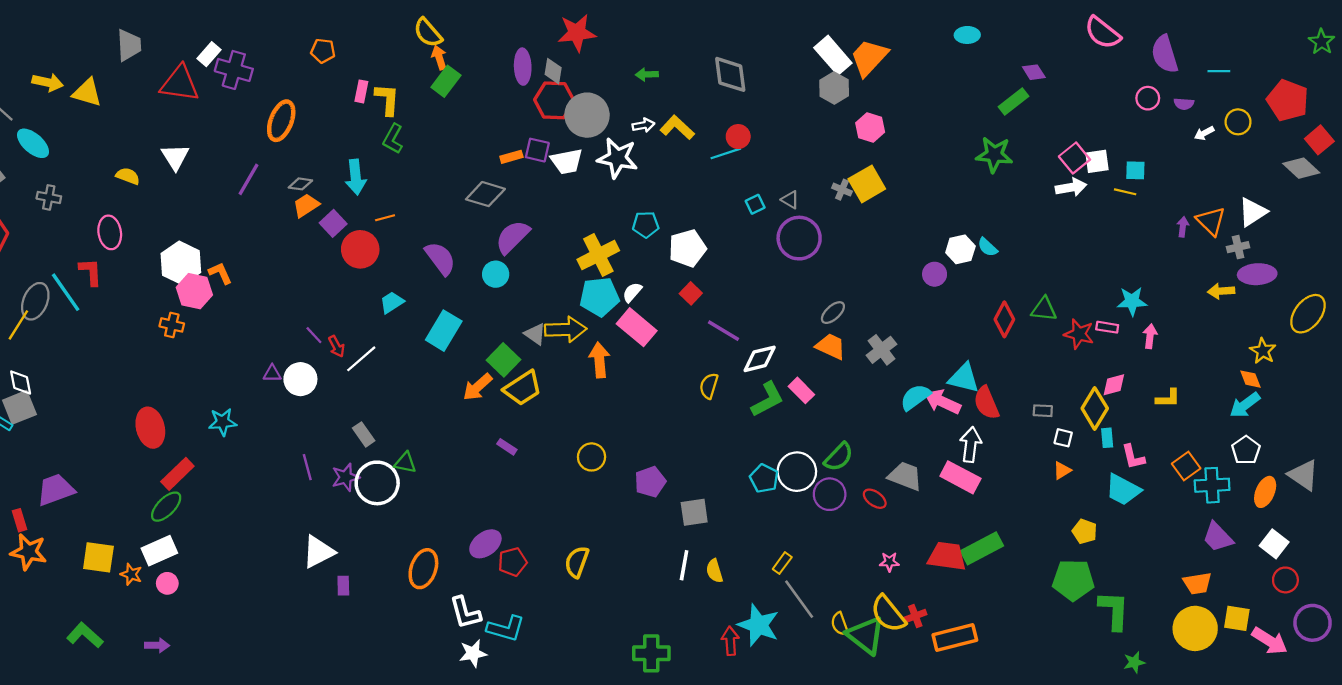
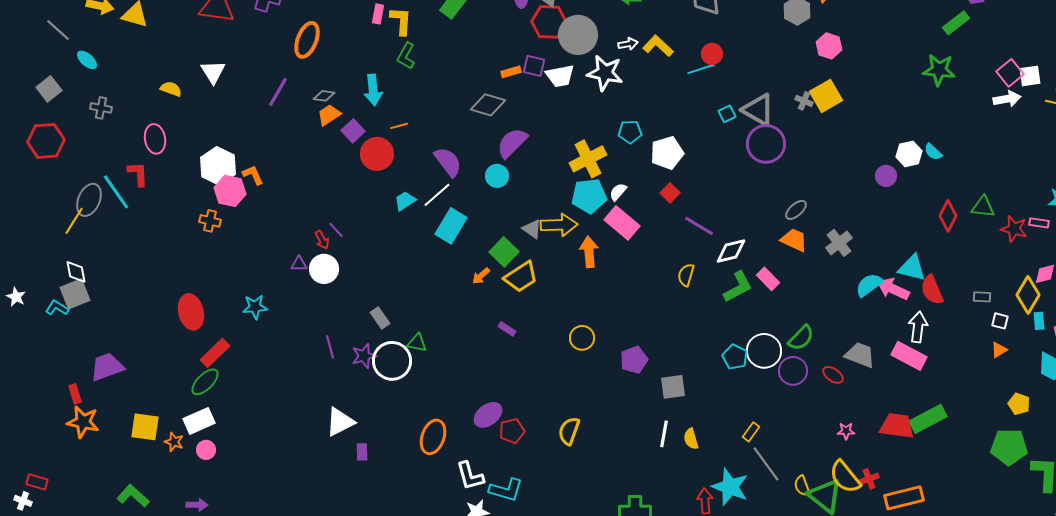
cyan ellipse: (33, 143) -> (87, 60), size x0.7
gray triangle: (790, 200) -> (758, 110), size x2.0
red arrow: (337, 346) -> (322, 240), moved
white line: (361, 359) -> (437, 195), moved
orange arrow: (478, 387) -> (481, 276), size x0.7

